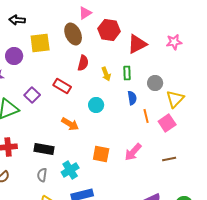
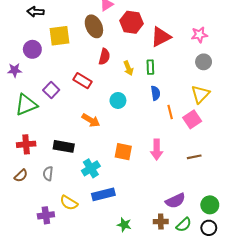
gray circle: (155, 83) -> (204, 62), moved
pink arrow: (133, 152) -> (157, 150), turned -42
gray semicircle: (42, 175) -> (48, 174), moved

